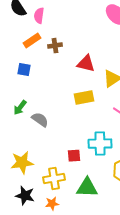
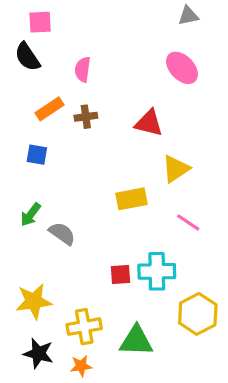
pink semicircle: (39, 16) -> (83, 69), moved
red triangle: (86, 64) -> (149, 123), moved
red square: (74, 156) -> (120, 274), moved

